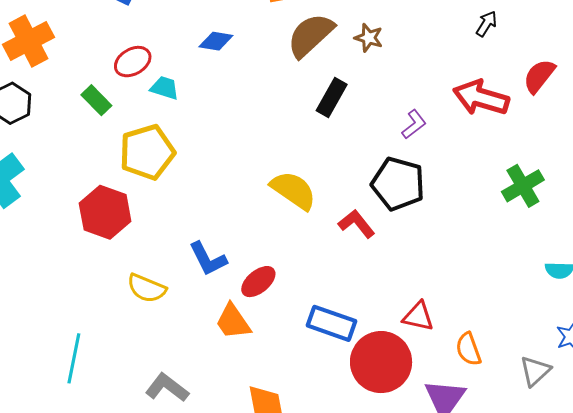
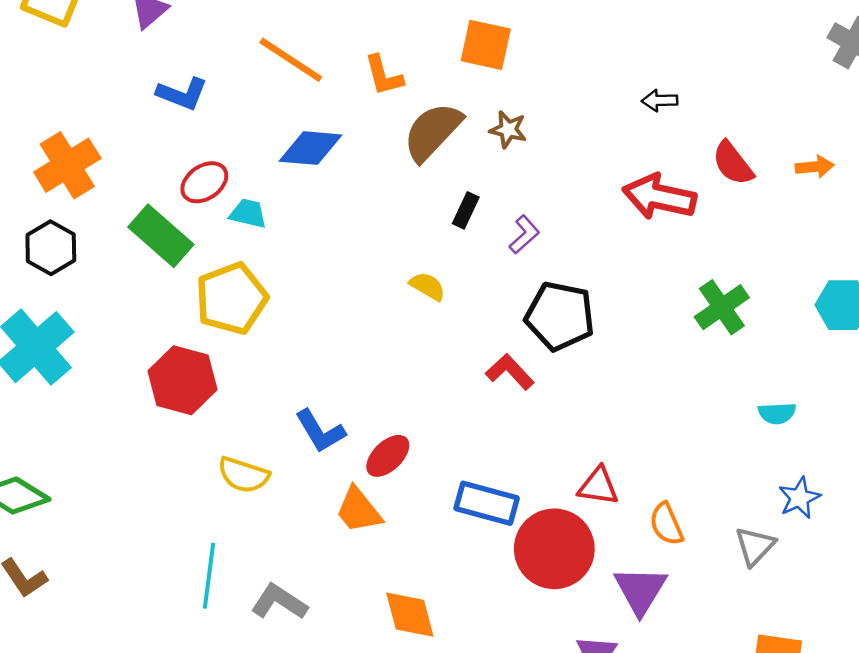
black arrow: (486, 24) -> (660, 100), turned -120
blue diamond: (216, 41) -> (310, 148), size x1.4
red semicircle: (539, 76) -> (733, 163), turned -72
black rectangle: (332, 97) -> (466, 210), size x0.7
green rectangle: (96, 100) -> (161, 236), size x1.6
purple L-shape: (414, 124) -> (524, 235), moved
yellow semicircle: (293, 190) -> (427, 286), moved, size x0.6
cyan line: (74, 358) -> (209, 576), moved

